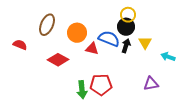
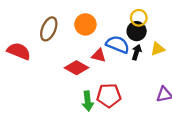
orange circle: (77, 33) -> (85, 24), moved
yellow triangle: (145, 43) -> (158, 49), turned 40
red semicircle: (20, 45) -> (19, 51), size x1.5
red diamond: (58, 60) -> (77, 68), moved

